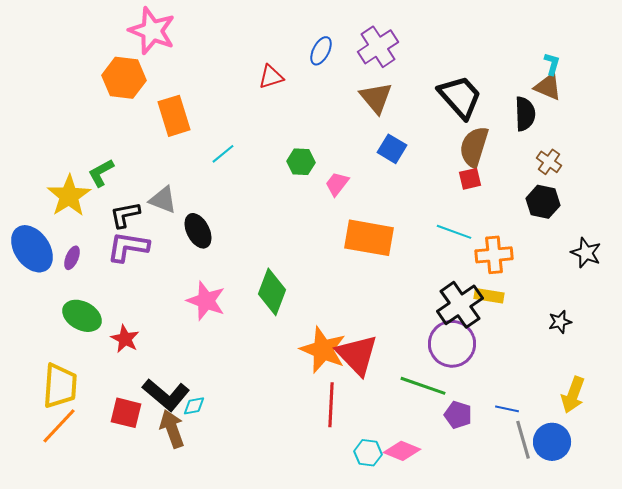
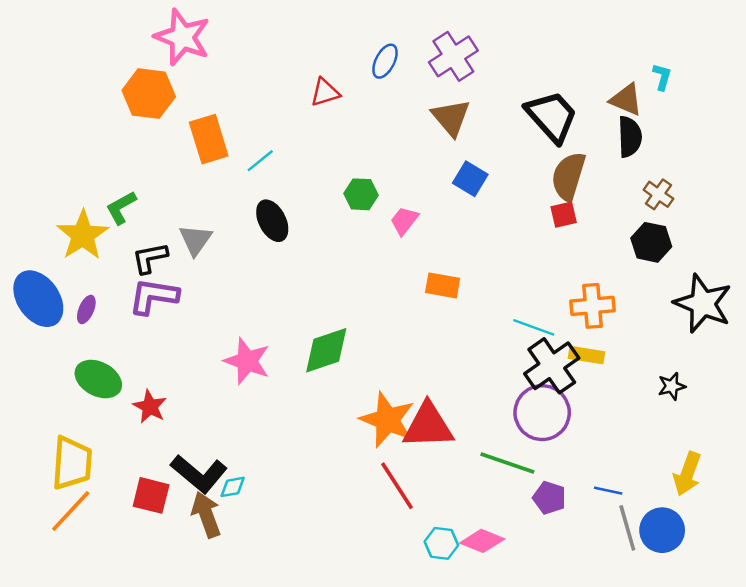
brown triangle: (548, 87) -> (626, 100), moved
cyan line: (223, 154) -> (260, 161), moved
gray triangle: (163, 200) -> (195, 240), turned 44
black ellipse: (198, 231) -> (272, 221), moved
cyan line: (454, 232) -> (534, 327), moved
orange rectangle: (369, 238) -> (443, 285), size x0.6
black star: (586, 253) -> (703, 303), size x1.6
green diamond: (272, 292) -> (326, 350), turned 51
red triangle: (357, 355) -> (428, 426), turned -48
red line: (331, 405) -> (397, 486), turned -36

